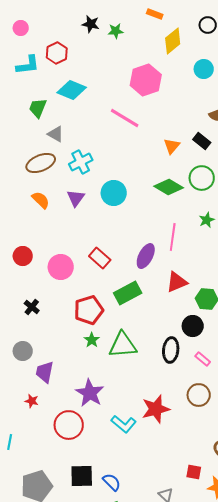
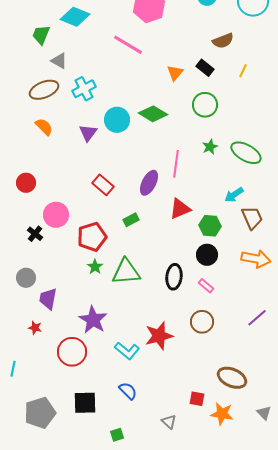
green diamond: (169, 187) -> (153, 114), moved
purple triangle: (76, 198) -> (88, 133), moved
pink circle: (61, 267) -> (56, 215), moved
green rectangle: (128, 293) -> (131, 220), size x0.6
black circle: (193, 326) -> (207, 255), moved
blue semicircle: (112, 482) -> (128, 391), moved

